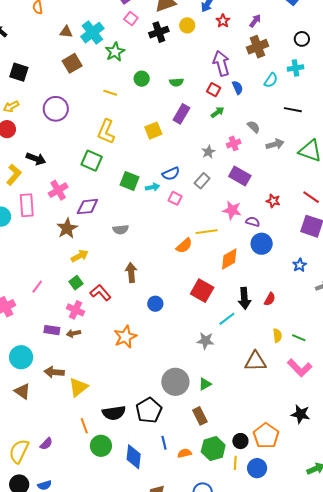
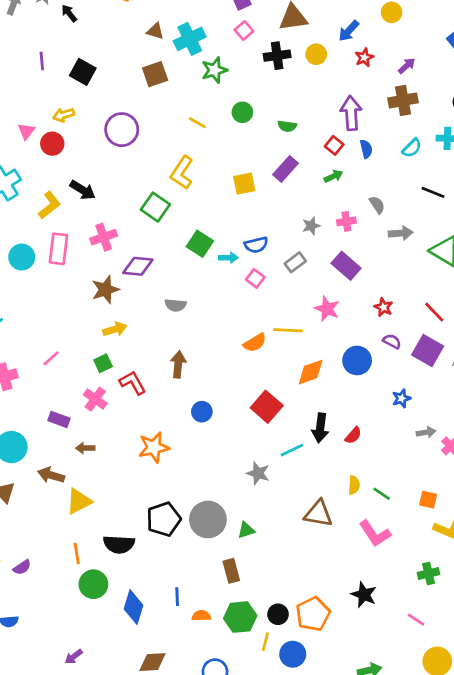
purple semicircle: (253, 222) -> (392, 341), moved
brown arrow: (73, 333) -> (85, 448), moved
black pentagon: (149, 410) -> (164, 519), moved

